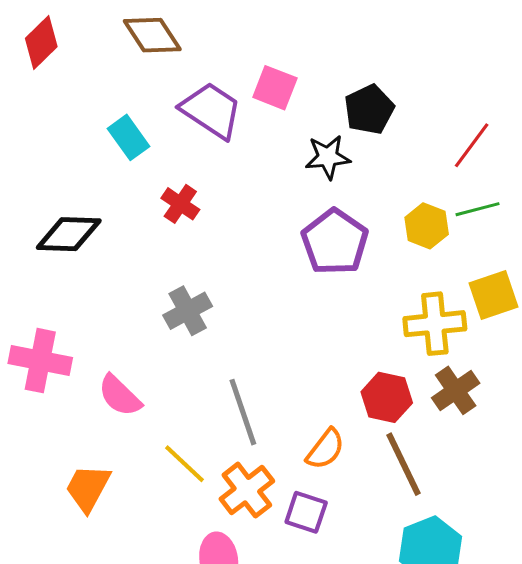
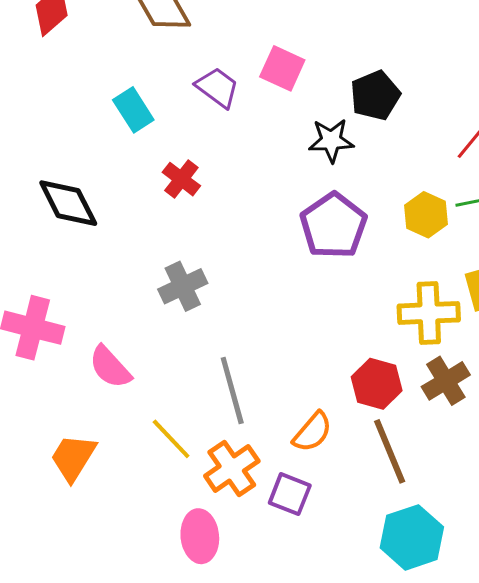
purple trapezoid: (211, 110) -> (217, 88), size x0.7
black diamond: (69, 234) -> (68, 203), turned 58

